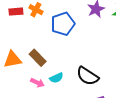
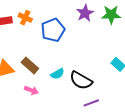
cyan semicircle: (56, 78) -> (57, 74), moved

